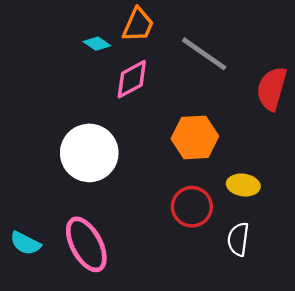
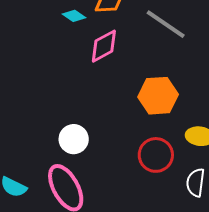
white circle: (89, 153) -> (74, 139), moved, size x0.6

